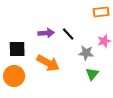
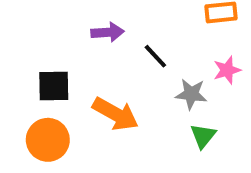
purple arrow: (46, 33) -> (108, 32), moved

